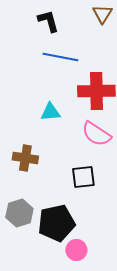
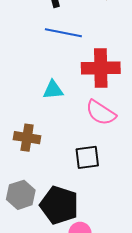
black pentagon: (56, 223) -> (59, 205), turned 30

